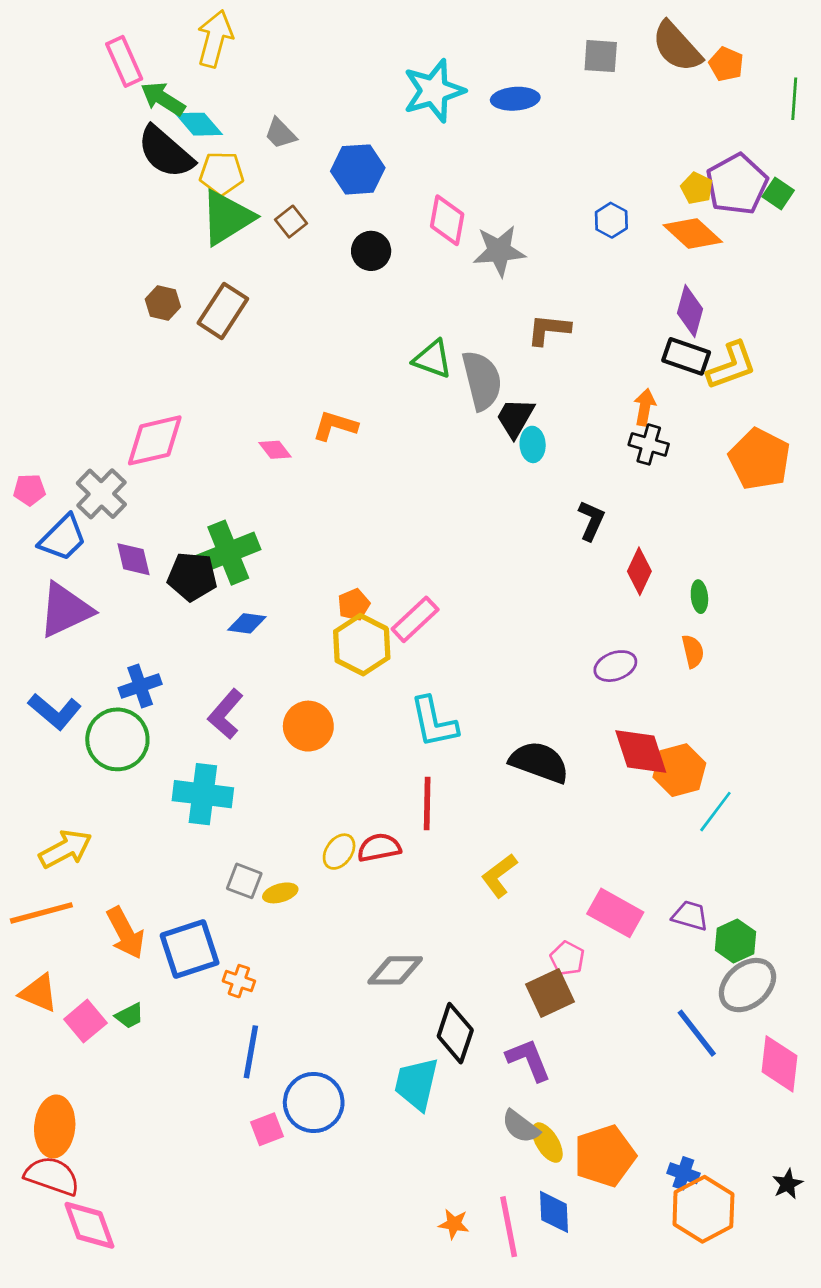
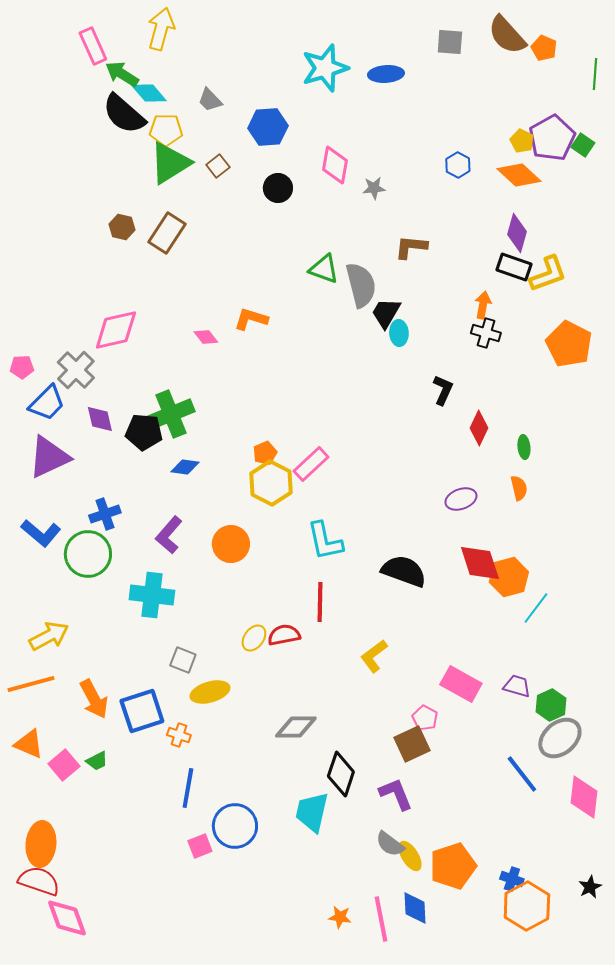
gray star: (499, 251) -> (374, 188), size x0.6
yellow ellipse: (280, 893) -> (210, 692), moved, size x1.5

